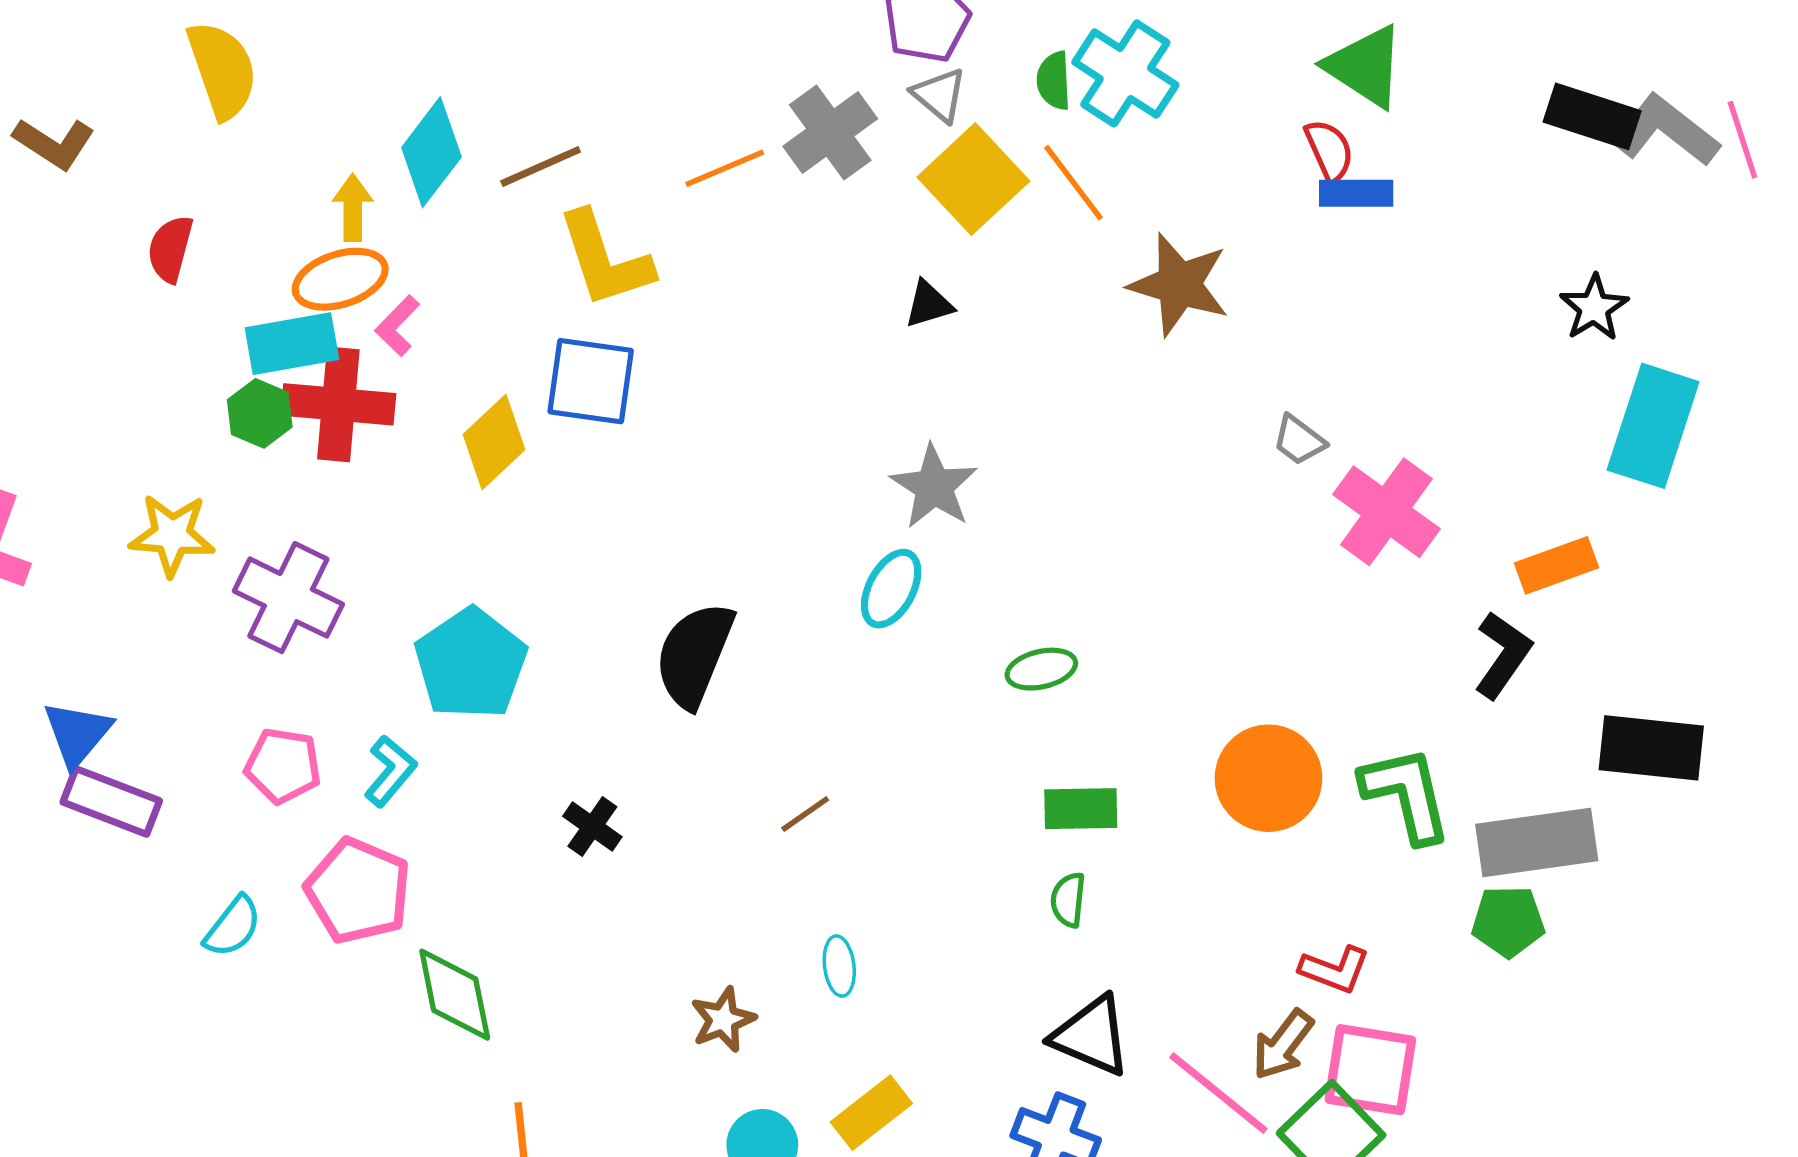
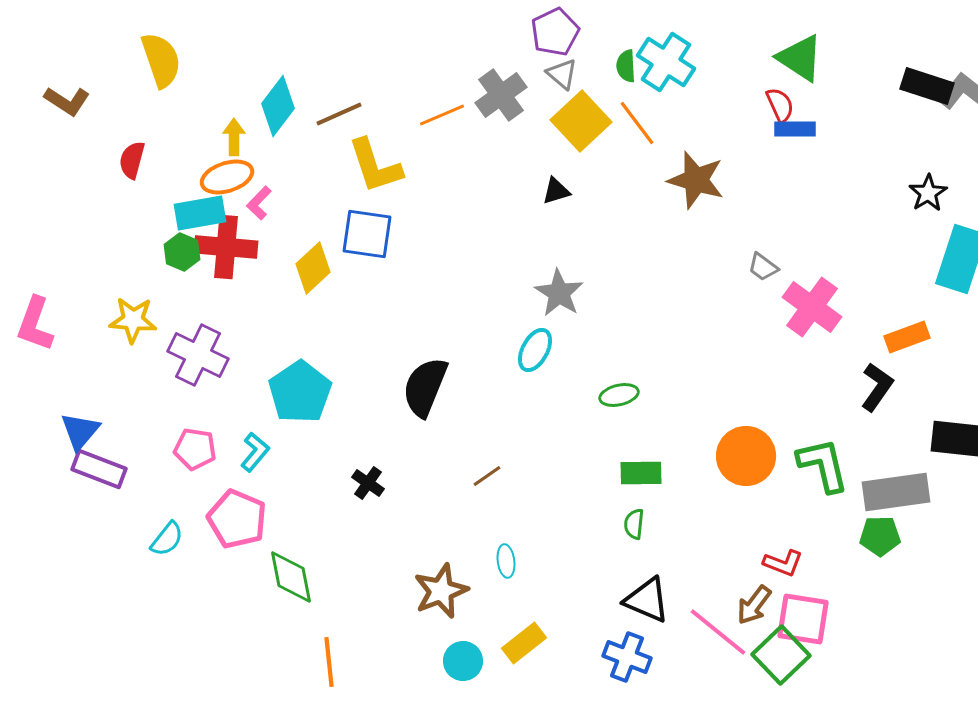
brown star: (723, 1020) -> (441, 591), size x1.5

